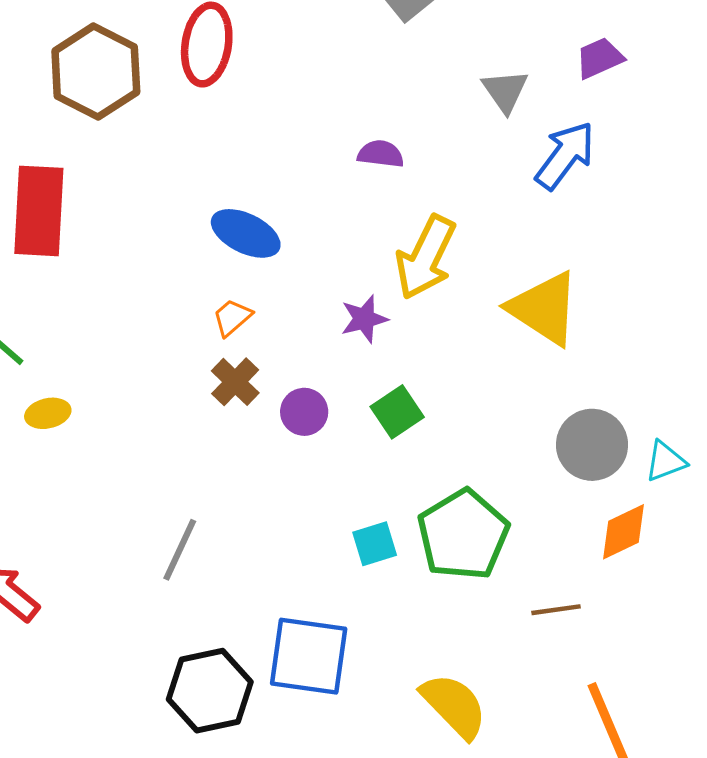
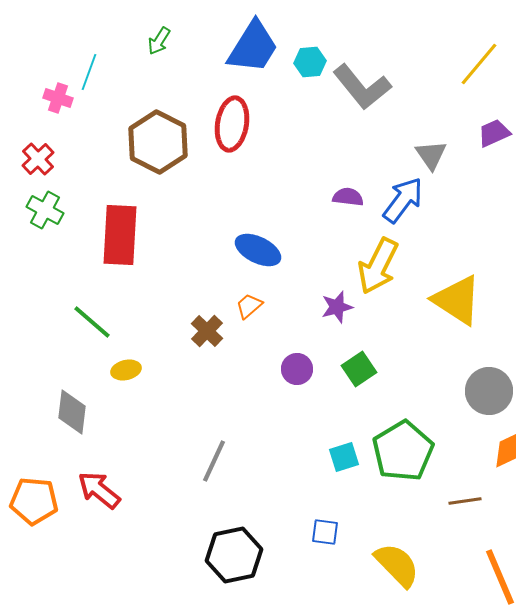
blue arrow: (565, 155) -> (403, 200), moved
brown cross: (235, 382) -> (207, 331), moved
blue square: (309, 656) -> (325, 532), moved, size x0.5

